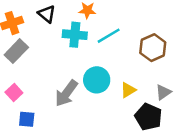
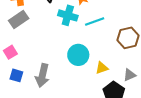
gray arrow: (66, 93) -> (42, 75), moved, turned -35

